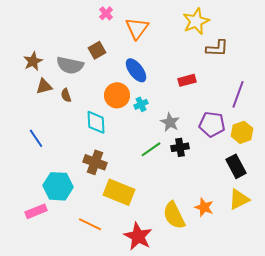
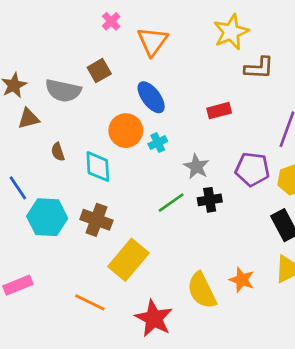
brown semicircle: (66, 95) -> (58, 152), moved
cyan hexagon: (58, 186) -> (47, 217), moved
yellow rectangle: (119, 192) -> (128, 260), turned -72

